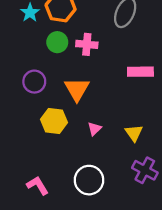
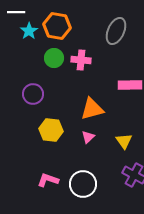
orange triangle: (77, 89) -> (92, 109), moved, turned 45
pink L-shape: (38, 186) -> (48, 180), moved, turned -40

